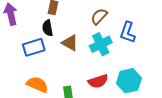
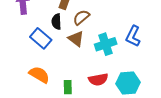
brown semicircle: (99, 16) -> (81, 17), moved
blue rectangle: (34, 47) -> (41, 38), turned 50

